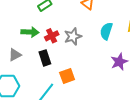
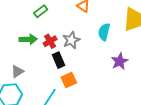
gray triangle: (15, 55) -> (17, 71), moved
black rectangle: (45, 58) -> (58, 60), moved

